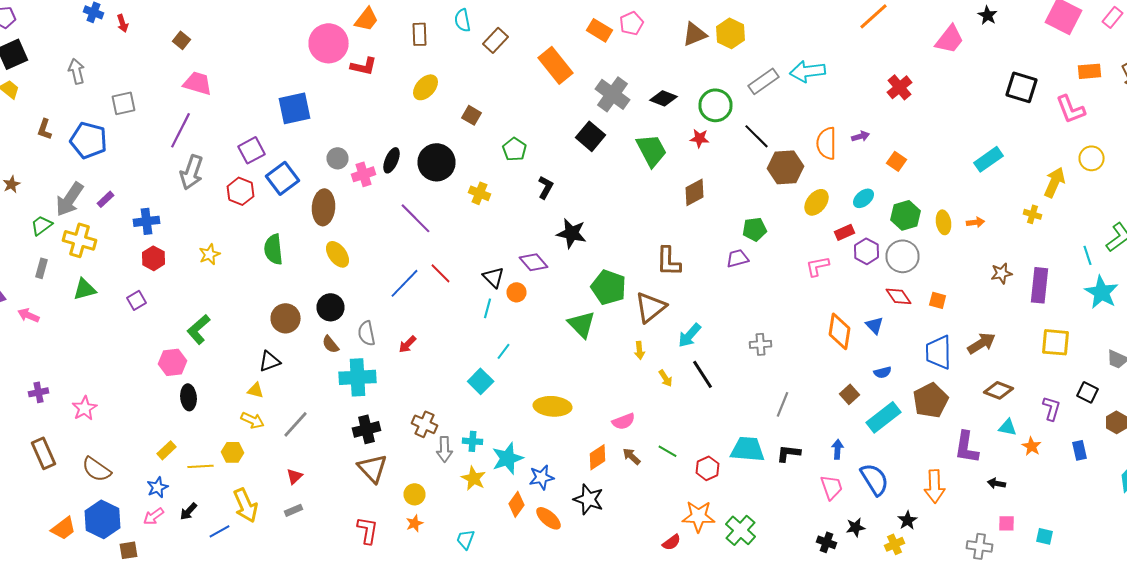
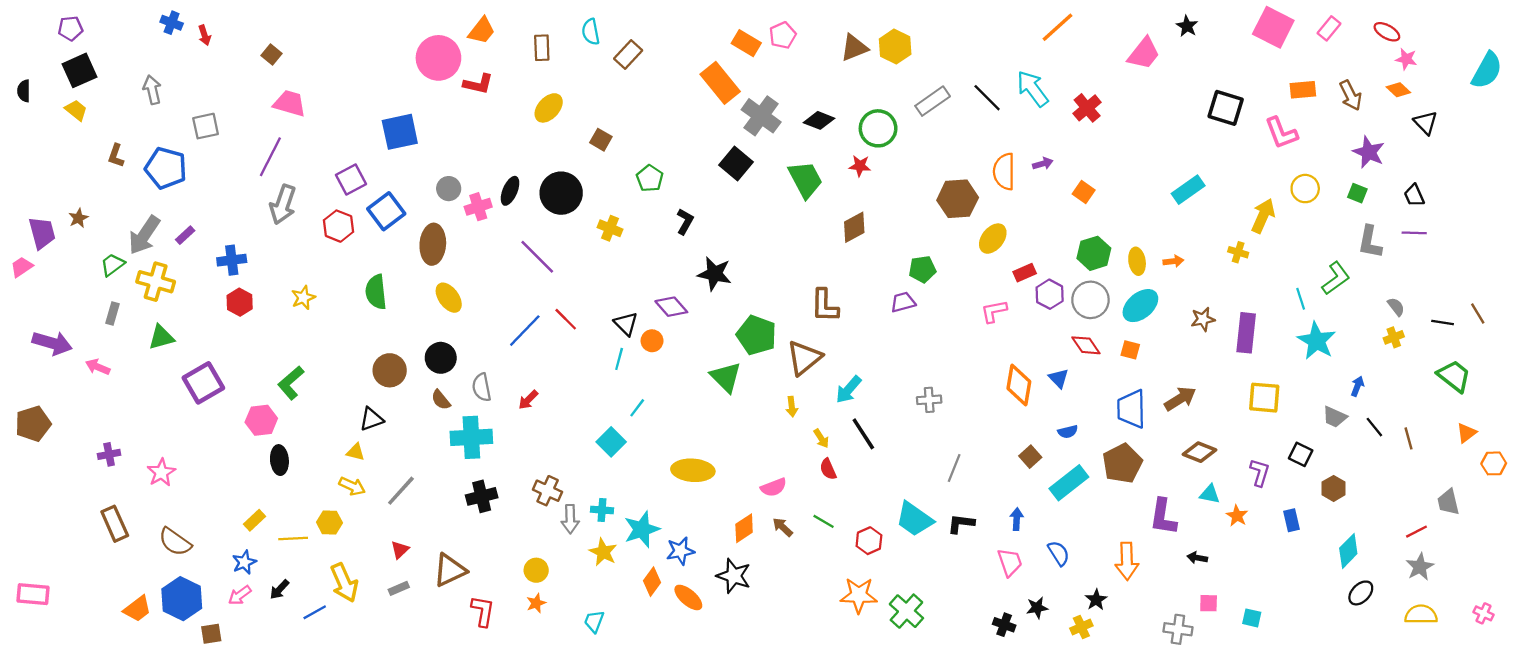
orange rectangle: (556, 65) -> (720, 83), moved
cyan arrow: (808, 71) -> (1033, 89), moved, turned 60
black line: (756, 136) -> (987, 98), moved
cyan ellipse: (864, 198) -> (1140, 306), moved, size x1.5
purple square: (136, 300) -> (203, 383), moved, size x1.8
cyan trapezoid: (748, 449) -> (914, 519), turned -150
brown triangle: (372, 468) -> (450, 570), moved, turned 48
blue semicircle: (874, 479) -> (1059, 553), size x0.7
red semicircle: (672, 542) -> (828, 469), moved, turned 102

